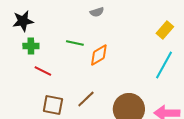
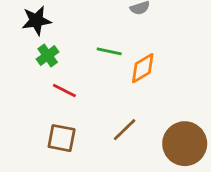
green cross: (31, 46) -> (48, 56), turned -35
brown square: (53, 105) -> (62, 138), moved

